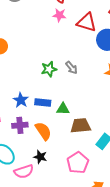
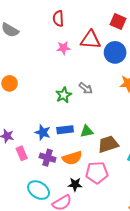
pink star: (59, 15) -> (63, 48), moved
purple cross: (20, 125) -> (48, 158), turned 35
orange semicircle: (43, 131) -> (72, 158), turned 120
pink pentagon: (78, 163) -> (97, 173), moved, turned -30

